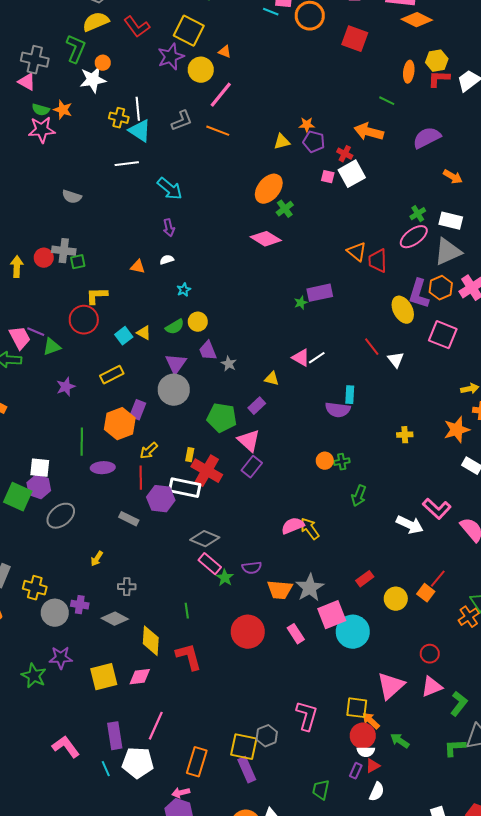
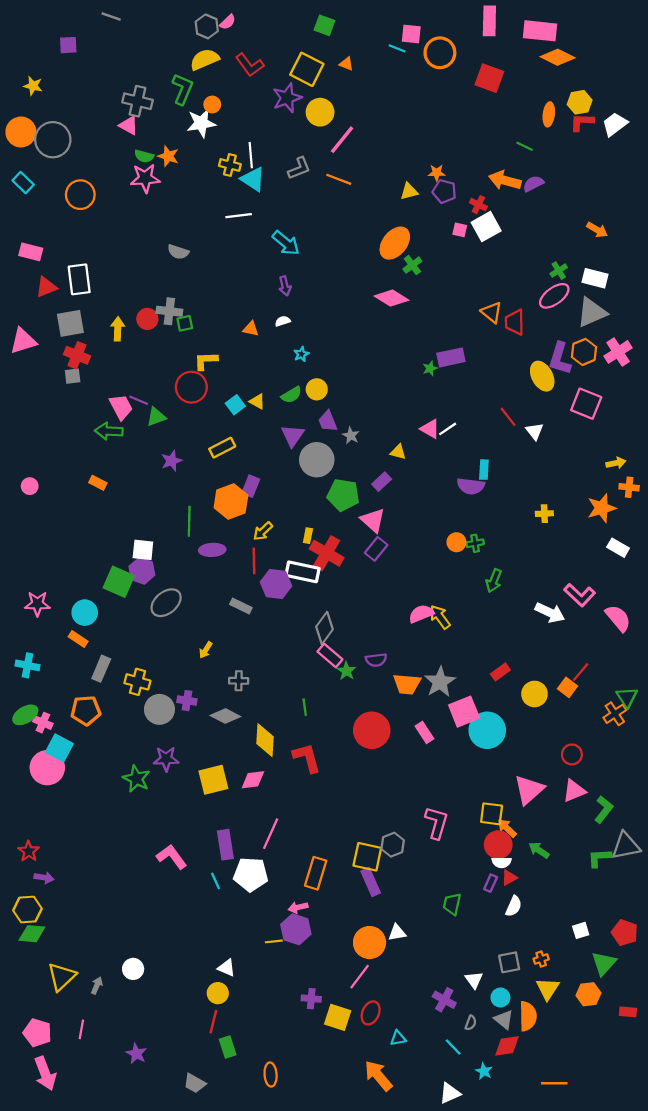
orange triangle: (225, 52) -> (346, 64), moved
purple semicircle: (427, 138) -> (533, 184), moved, size x0.7
gray circle: (174, 390) -> (317, 460), moved
gray diamond: (205, 539) -> (324, 628), turned -76

